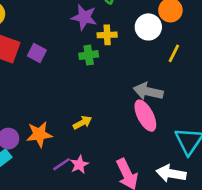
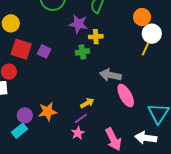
white circle: (148, 27) -> (152, 34), moved
gray arrow: (148, 91) -> (110, 75), moved
yellow arrow: (82, 123) -> (87, 103), moved
purple line: (62, 164) -> (81, 118), moved

